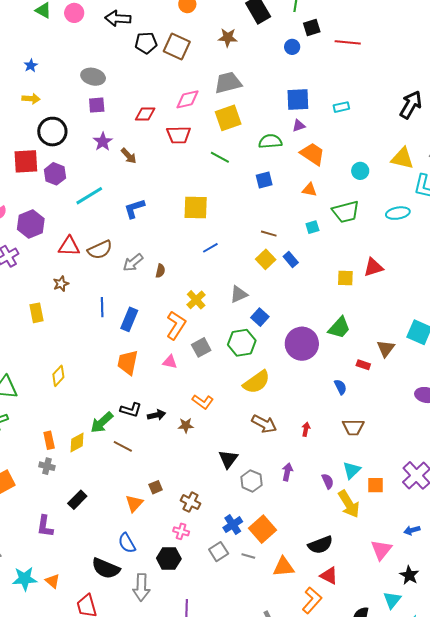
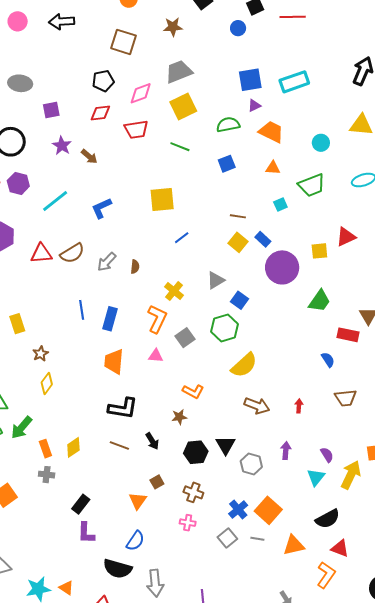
black pentagon: (146, 43) -> (103, 81), moved
gray ellipse: (93, 77) -> (20, 83), moved
cyan rectangle: (341, 107) -> (294, 82), size x1.8
brown star: (61, 284) -> (40, 354), moved
purple circle: (302, 344) -> (282, 267), moved
red rectangle: (363, 365) -> (348, 335), size x1.5
black L-shape: (131, 410) -> (123, 408), size x1.4
black arrow: (157, 415) -> (152, 441), moved, turned 78
green arrow: (102, 423) -> (22, 428), moved
cyan triangle: (352, 470) -> (316, 477), moved
yellow arrow: (349, 504) -> (351, 475), turned -116
purple L-shape: (45, 526) -> (86, 533), moved
blue semicircle: (127, 543) -> (135, 541), turned -110
black hexagon: (169, 558) -> (196, 452), moved

